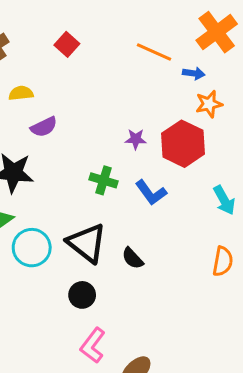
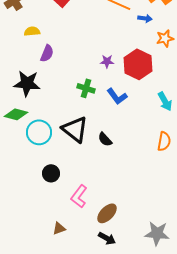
orange star: (209, 104) -> (165, 38), moved
purple semicircle: (44, 127) -> (47, 53), turned -42
black circle: (82, 295) -> (51, 173), moved

